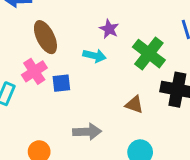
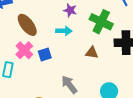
brown triangle: (134, 104) -> (92, 53), moved
gray arrow: (87, 132) -> (69, 85), turned -114

